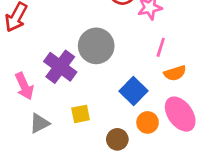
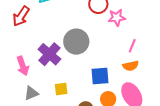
pink line: (161, 47) -> (132, 46), moved
blue square: (133, 91) -> (100, 76), turned 36

